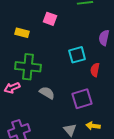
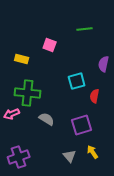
yellow arrow: (93, 126) -> (93, 152), turned 48

